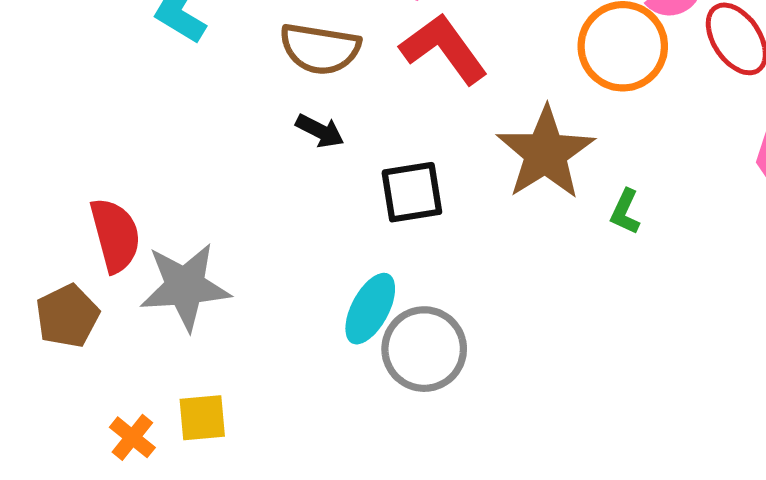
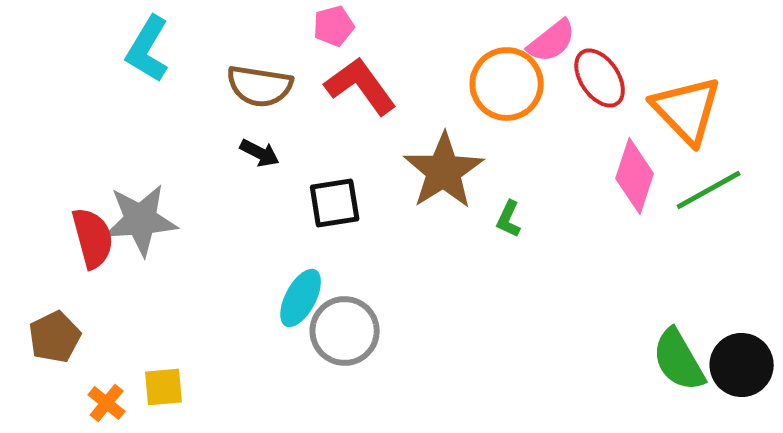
gray star: (185, 287) -> (141, 220), moved
brown pentagon: (67, 316) -> (55, 337), moved

